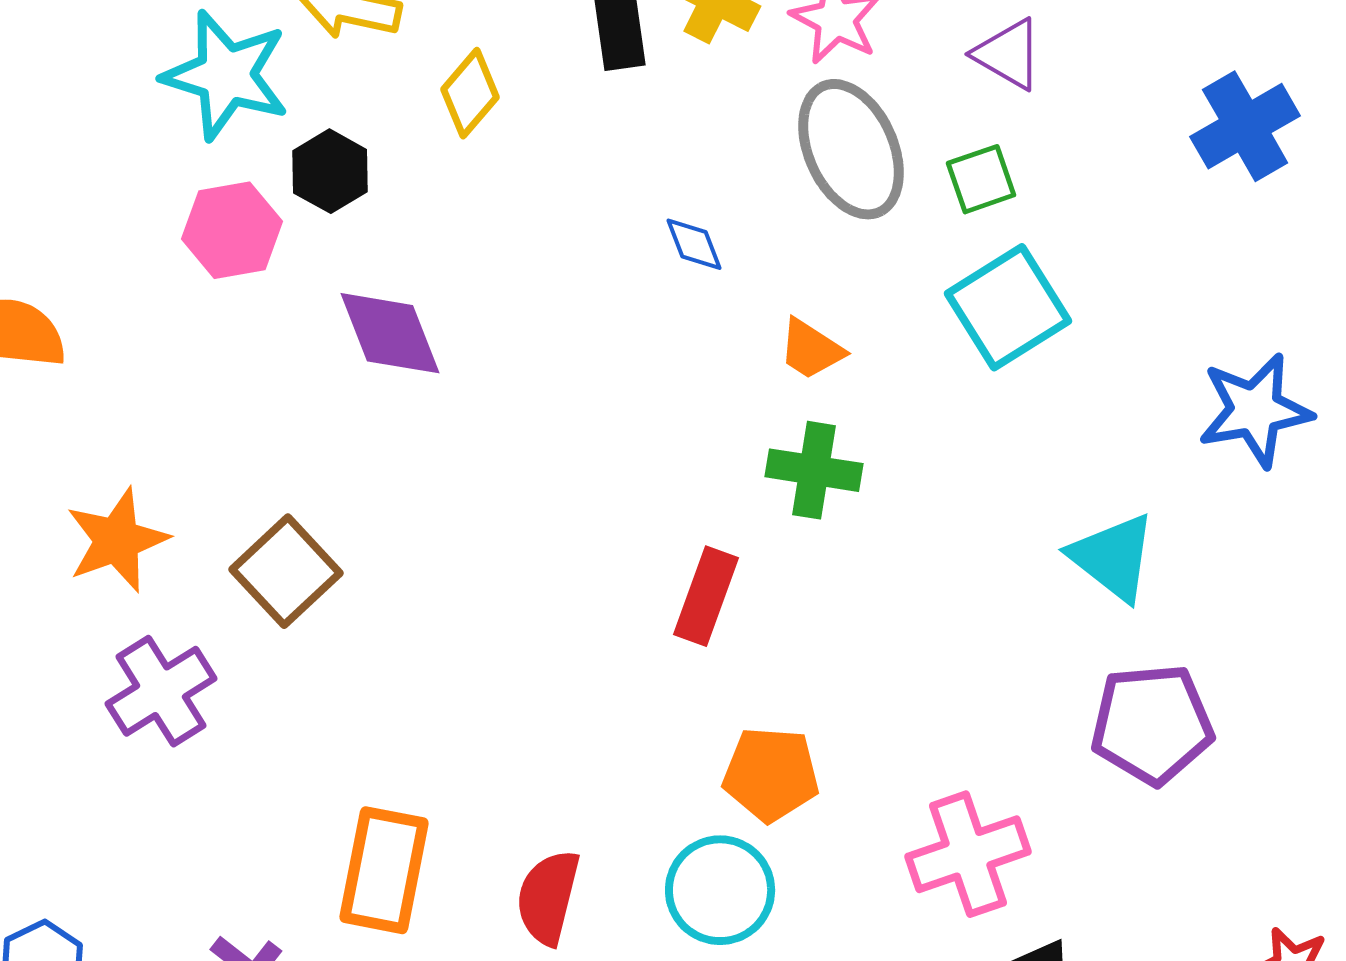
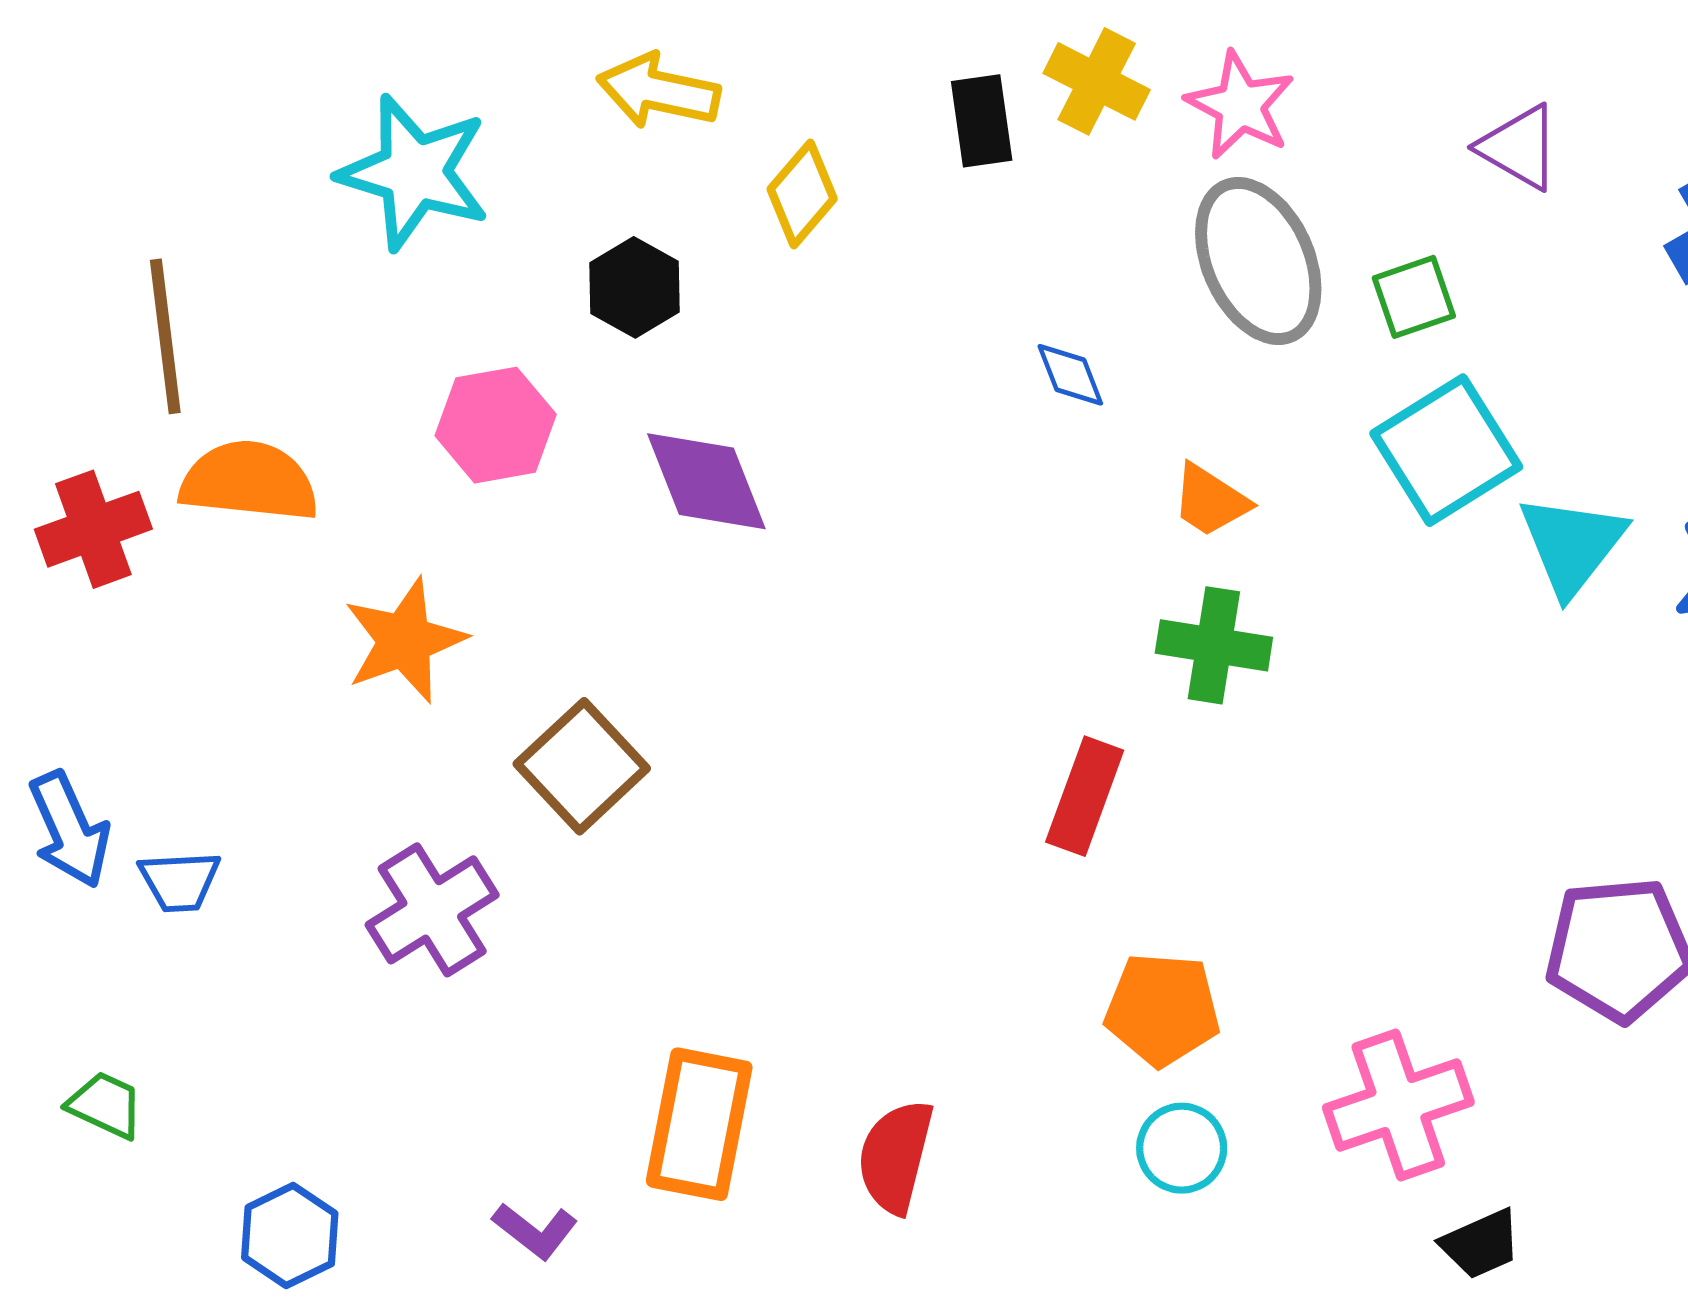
purple triangle: (1008, 54) -> (1519, 147), moved
cyan star: (226, 75) -> (414, 172), moved
pink hexagon: (232, 230) -> (496, 425), moved
orange star: (117, 540) -> (405, 641), moved
cyan triangle: (1113, 557) -> (1572, 545), moved, turned 30
cyan circle: (720, 890) -> (1182, 1148), moved, size x0.7

